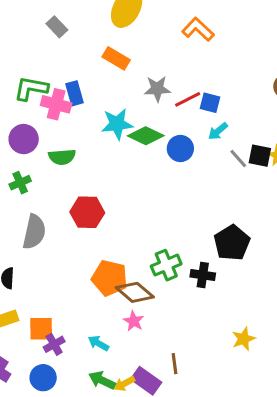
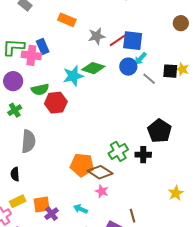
blue square: (210, 103) -> (133, 41), size x1.5
cyan star: (117, 124) -> (73, 76), moved
blue circle: (180, 148) -> (128, 67), moved
gray line: (238, 159) -> (149, 79), moved
red hexagon: (87, 212) -> (56, 103), moved

